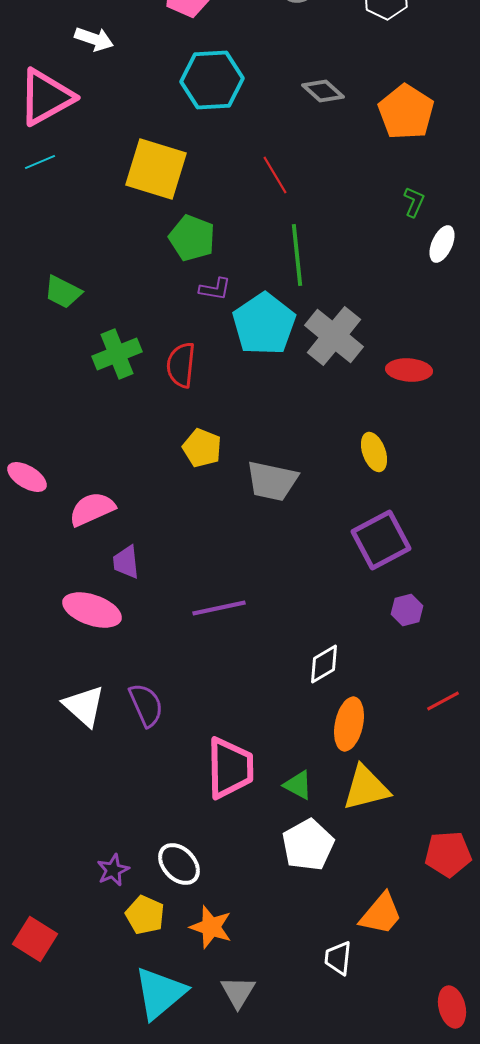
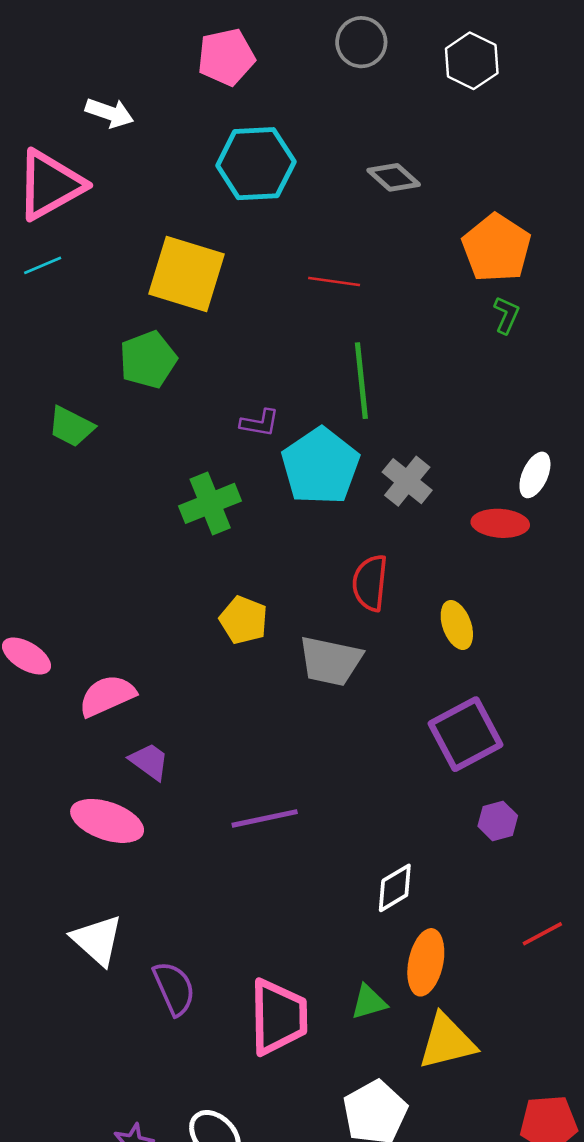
orange pentagon: (406, 112) -> (497, 248), moved
red line: (275, 175) -> (334, 281), turned -51
green pentagon: (192, 238) -> (148, 360), moved, turned 30
white ellipse: (442, 244) -> (535, 475), moved
gray cross: (334, 336) -> (407, 481), size x0.7
green cross: (117, 354) -> (210, 503), moved
red semicircle: (181, 365) -> (370, 583), moved
purple trapezoid: (126, 562) -> (149, 761), turned 132
purple semicircle: (146, 705) -> (174, 988), moved
green triangle: (298, 785) -> (369, 1002), moved, turned -44

